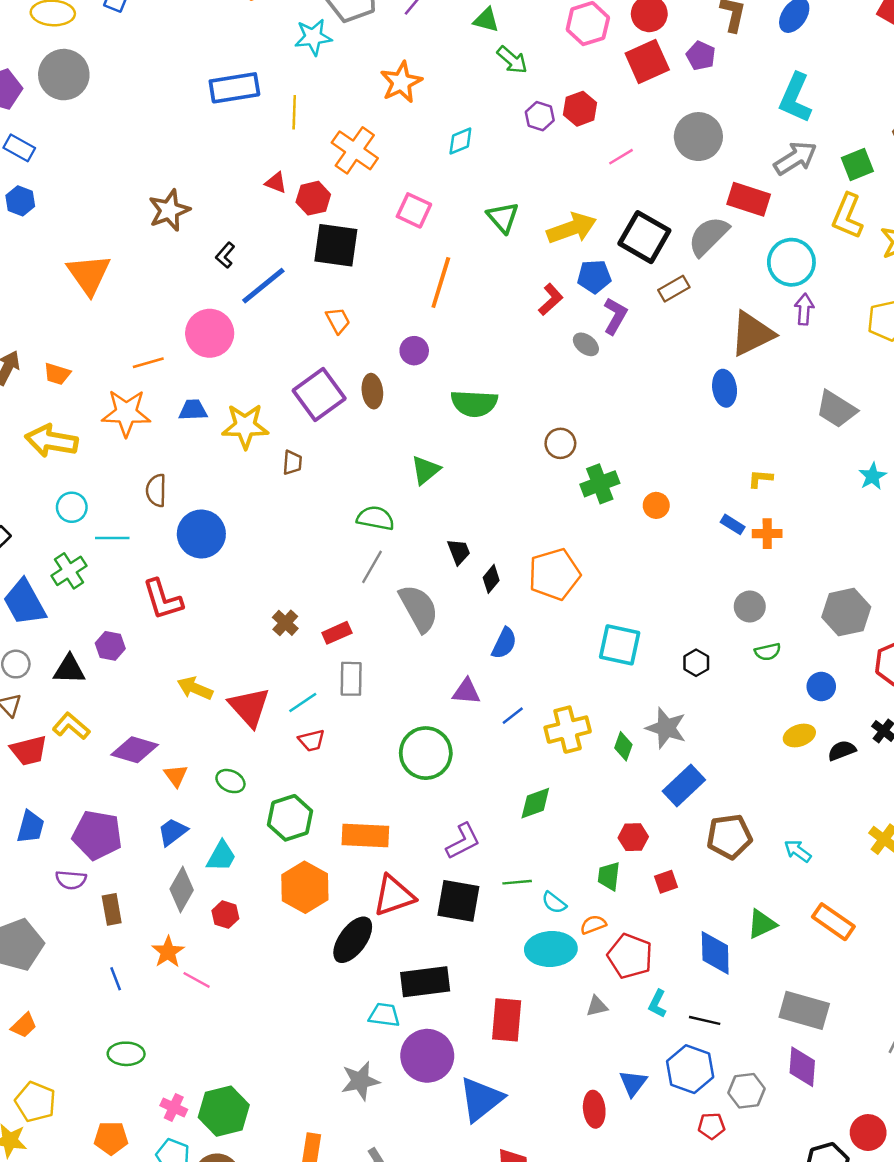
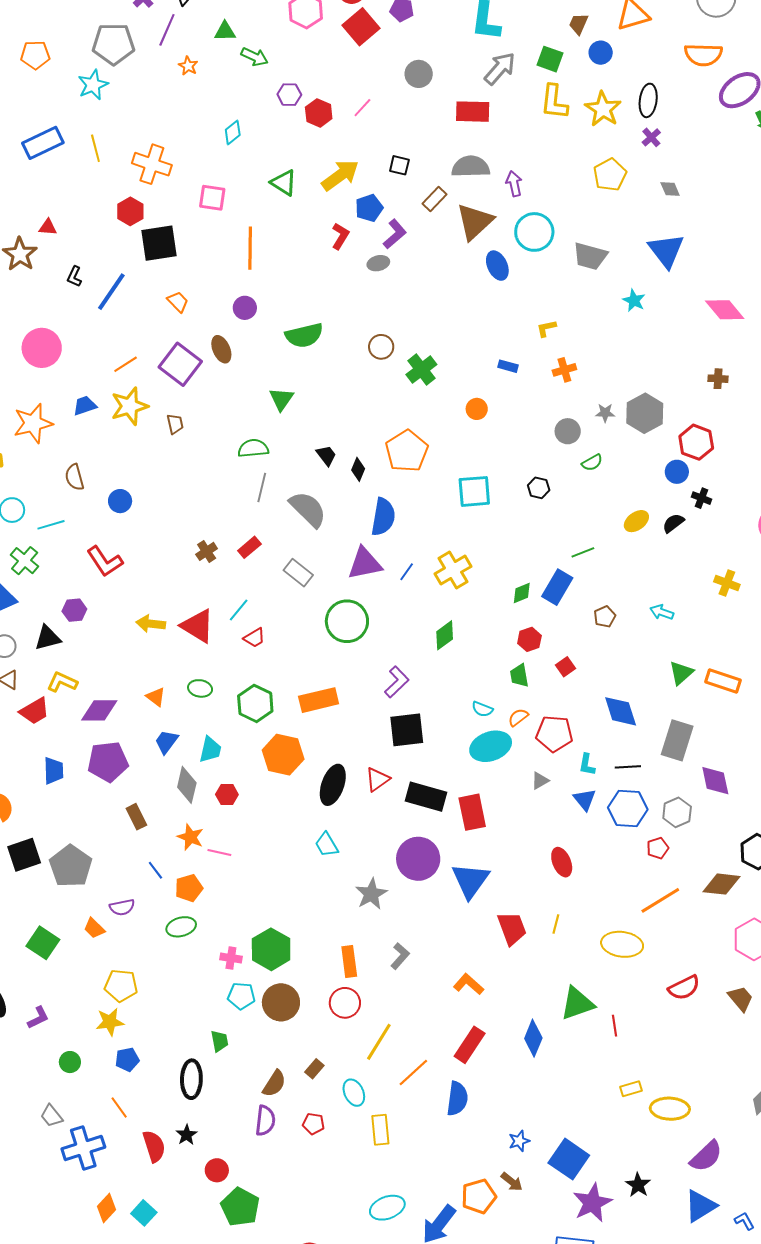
orange star: (401, 82) -> (188, 66), moved, size x0.6
red hexagon: (580, 109) -> (319, 113), moved
gray circle: (698, 137) -> (419, 74), size x0.7
green square: (857, 164) -> (550, 59), turned -32
red triangle: (276, 183) -> (48, 227), moved
gray semicircle: (708, 236) -> (471, 167), moved, turned 60
black square: (644, 237) -> (399, 165), size x0.5
cyan circle: (791, 262) -> (534, 232), moved
purple arrow: (804, 309) -> (514, 184), moved
purple L-shape: (615, 316) -> (395, 234), turned 36
pink circle: (210, 333) -> (42, 348), moved
brown triangle: (752, 334) -> (475, 222), moved
gray ellipse: (586, 344) -> (378, 263), turned -35
orange line: (148, 363) -> (126, 364), moved
orange circle: (656, 505) -> (477, 409), moved
blue rectangle: (733, 524) -> (508, 366), moved
blue circle: (201, 534) -> (120, 501), size x0.6
brown cross: (285, 623) -> (207, 551), turned 30
blue semicircle: (504, 643) -> (383, 517), size x1.4
gray rectangle: (351, 679) -> (298, 573), moved, turned -36
blue circle: (821, 686) -> (677, 472), moved
purple triangle: (466, 692) -> (365, 564), size x1.5
gray star: (666, 728) -> (605, 413), moved, size x0.6
green diamond: (623, 746) -> (522, 593), moved, turned 65
purple diamond: (135, 750) -> (99, 710), moved
brown pentagon: (729, 837) -> (605, 617), size x0.6
purple semicircle: (71, 880) -> (122, 907), moved
green line: (517, 882) -> (583, 552), moved
red triangle: (394, 896) -> (377, 779), moved, size x0.7
orange rectangle: (833, 922) -> (723, 681), moved
green triangle: (762, 924) -> (681, 673), moved
black rectangle: (425, 982) -> (426, 797), moved, turned 39
gray rectangle: (804, 1010) -> (677, 740), moved, turned -72
cyan trapezoid: (384, 1015) -> (327, 845), moved, turned -112
orange trapezoid: (24, 1025) -> (94, 928), turned 105
blue triangle: (633, 1083) -> (585, 799), moved
orange pentagon: (111, 1138) -> (189, 888), moved

